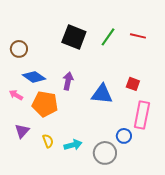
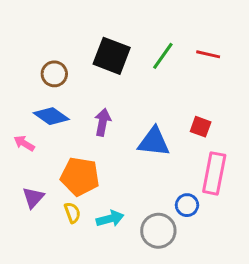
brown circle: (19, 49) -> (54, 74), moved
orange pentagon: (45, 104) -> (80, 176), moved

